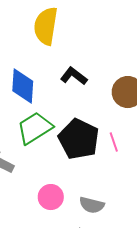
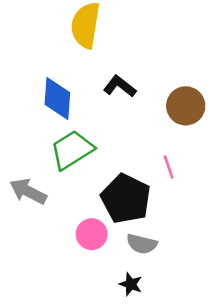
black pentagon: (79, 139) -> (126, 199), moved

